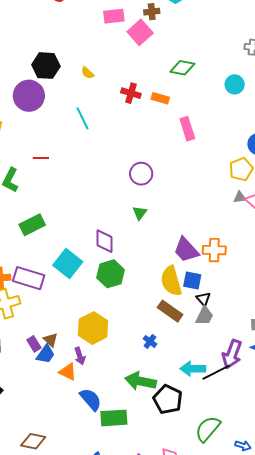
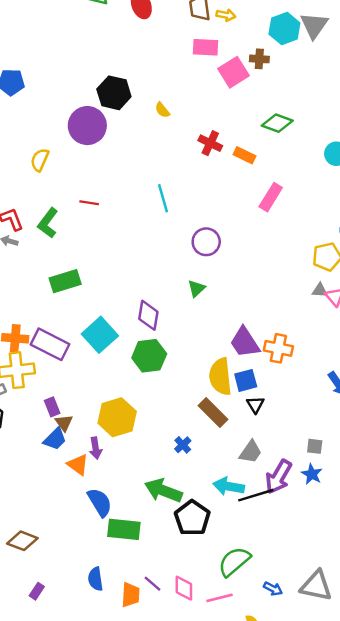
brown cross: (152, 12) -> (259, 59), moved
cyan line: (82, 118) -> (163, 198), moved
pink rectangle: (187, 129) -> (271, 197), turned 40
blue square: (192, 281) -> (246, 380), turned -36
gray trapezoid: (204, 316) -> (251, 452), moved
purple rectangle: (34, 344) -> (52, 407), moved

